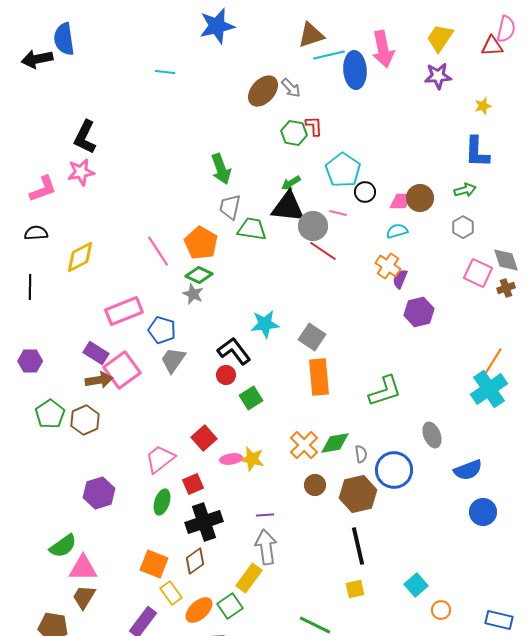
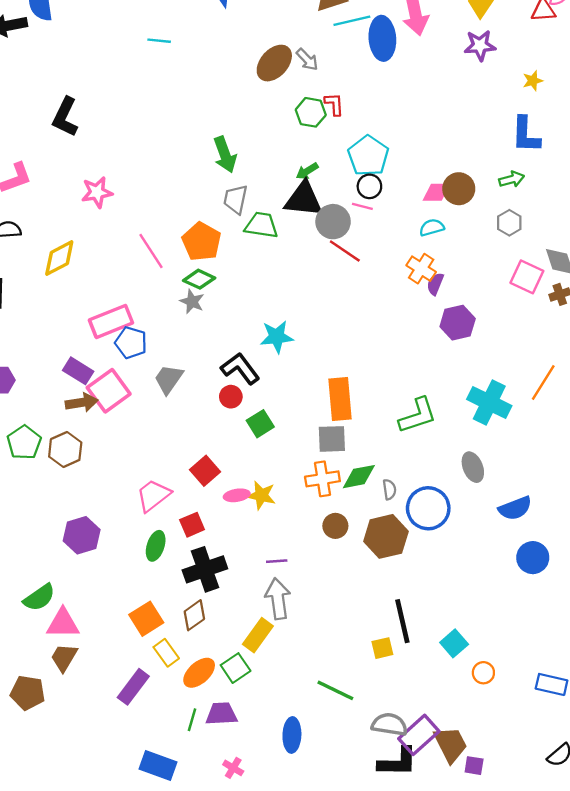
pink star: (81, 172) -> (97, 192), moved
black circle: (365, 192) -> (369, 186), moved
blue pentagon: (162, 330) -> (131, 343), moved
gray square: (312, 337) -> (332, 439), moved, turned -36
cyan cross: (489, 389) -> (489, 403), moved, turned -30
orange cross: (304, 445) -> (322, 479), turned 36
black line: (358, 546) -> (402, 621), moved
orange square: (154, 564) -> (146, 619), turned 36

